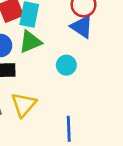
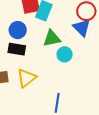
green triangle: (30, 42) -> (52, 38), moved

